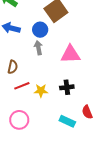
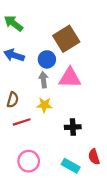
pink triangle: (70, 54) -> (70, 78), moved
yellow star: (41, 91) -> (44, 105), moved
pink circle: (19, 120) -> (29, 161), moved

